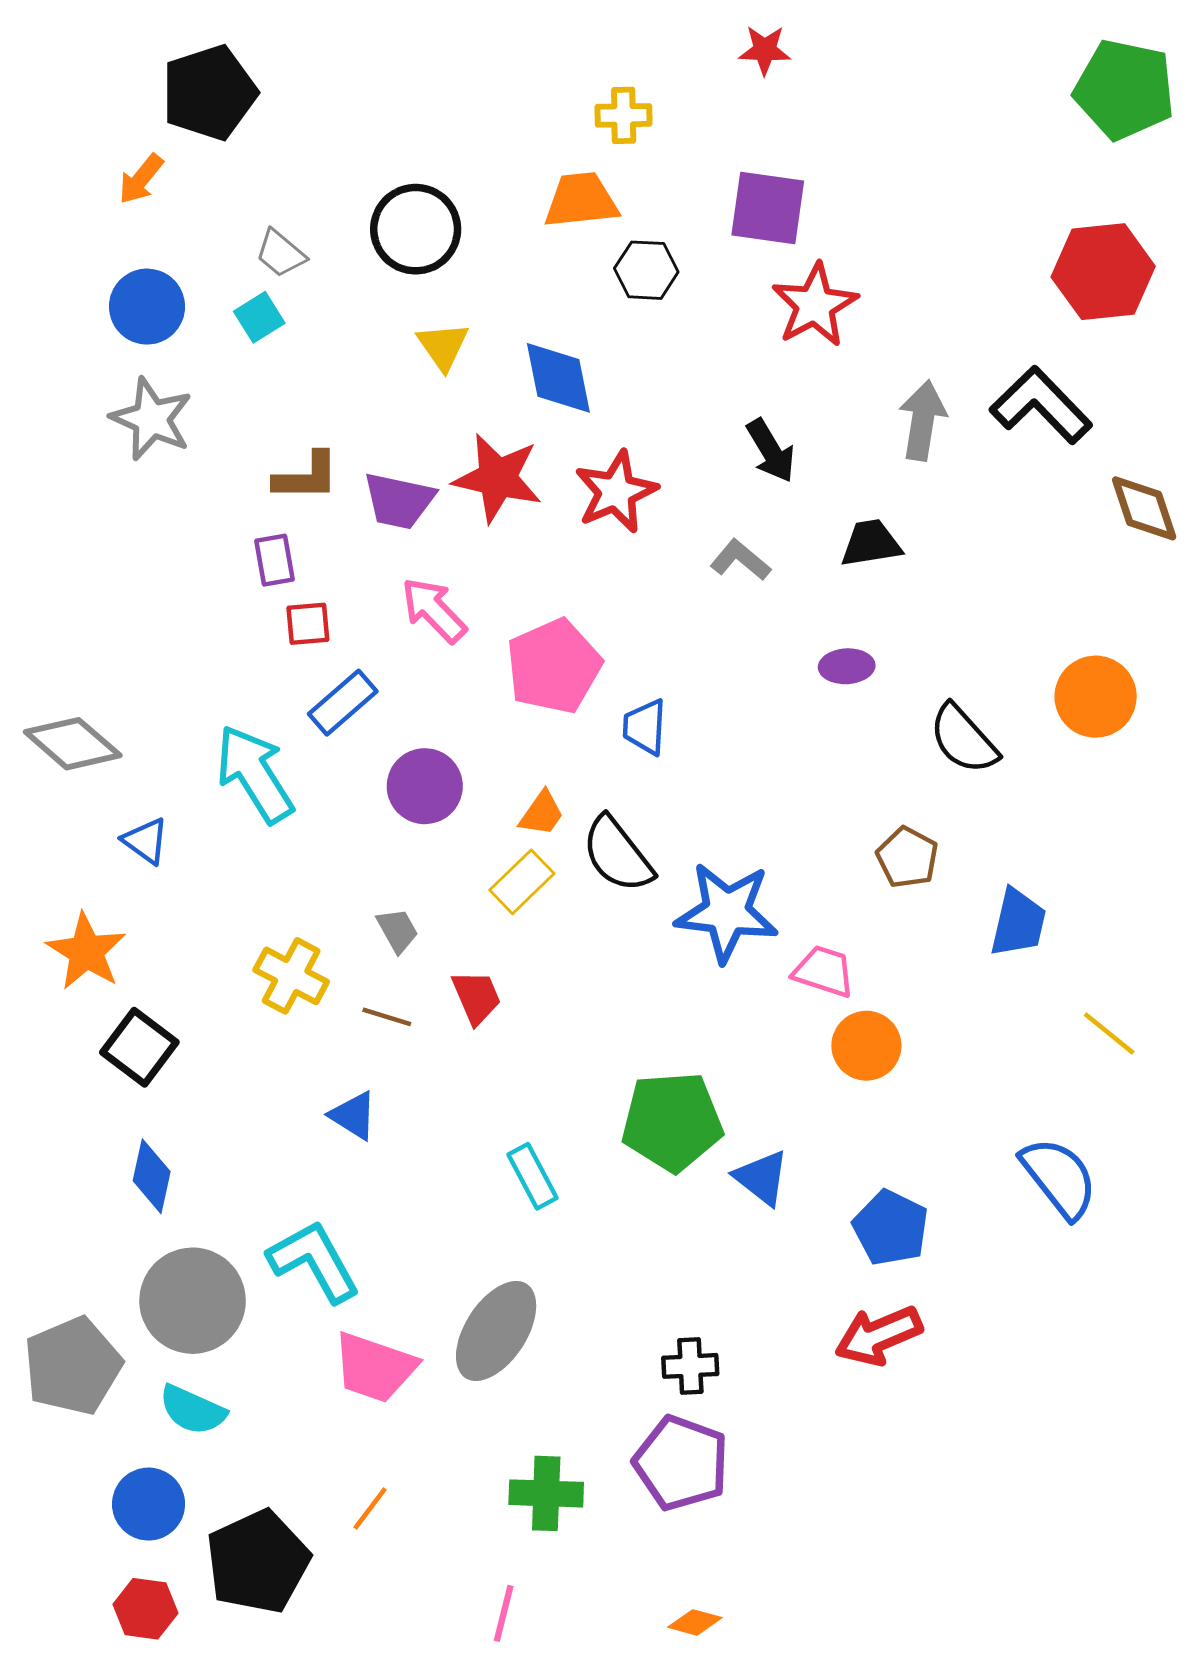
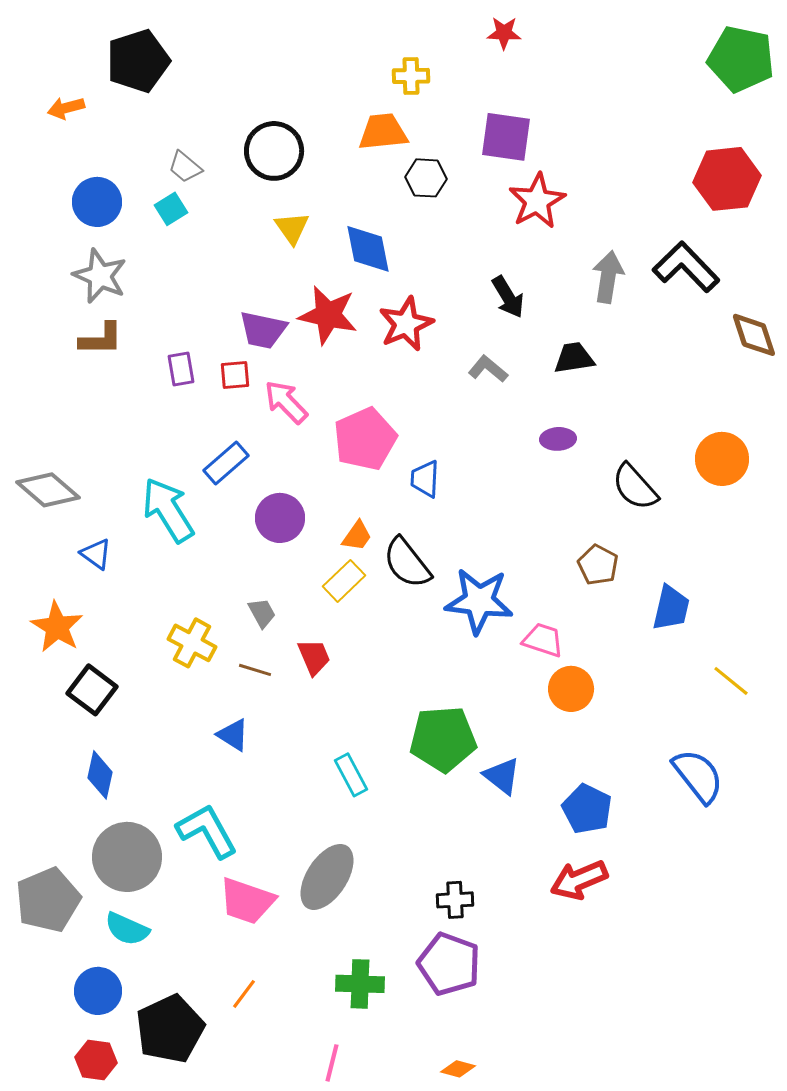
orange arrow: (141, 179) -> (66, 108), moved, turned 36
brown L-shape: (306, 477) -> (101, 339), moved
red square: (308, 624) -> (235, 375), moved

